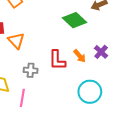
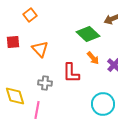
orange triangle: (16, 41) -> (40, 49), moved
orange arrow: (80, 56) -> (93, 58), moved

